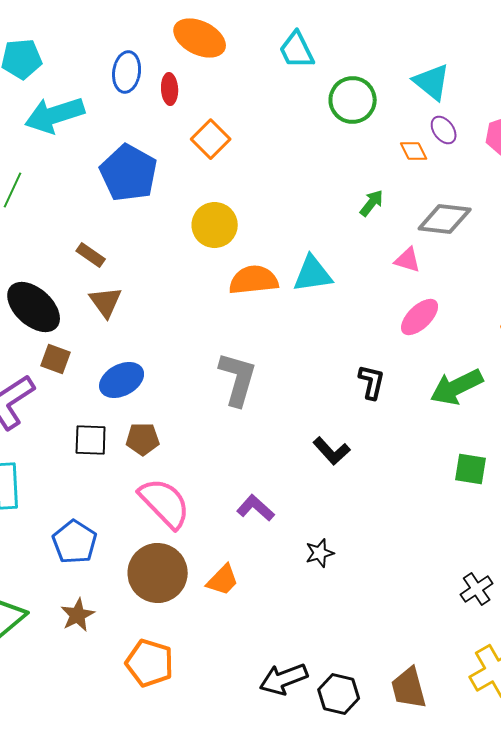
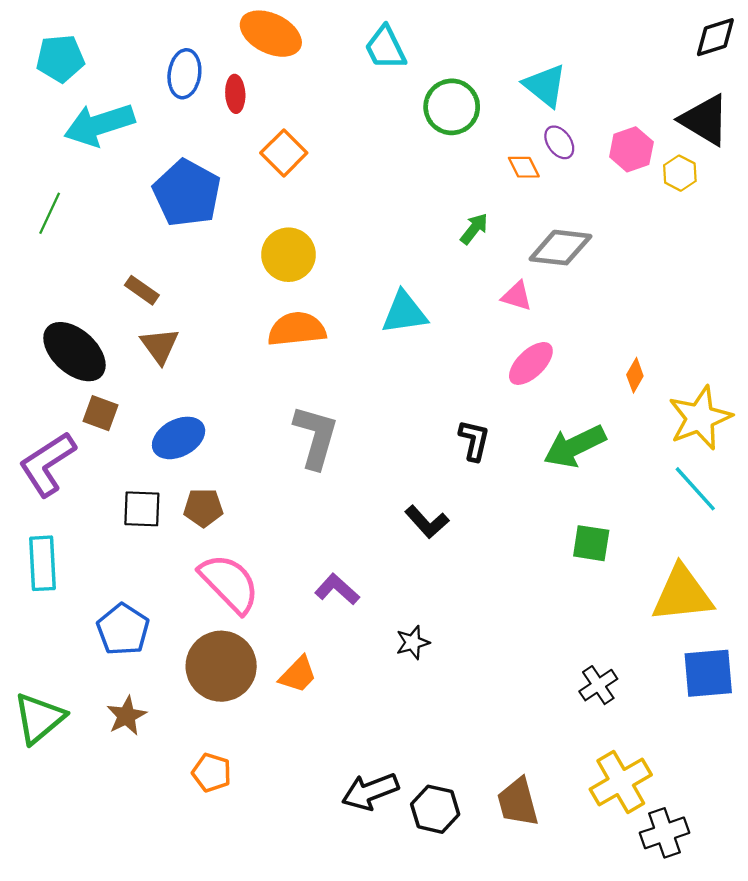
orange semicircle: (254, 280) -> (297, 329), moved
orange pentagon: (150, 663) -> (212, 773), size x0.7

